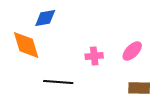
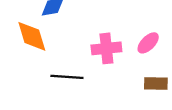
pink cross: (94, 56) -> (106, 48), size x1.5

